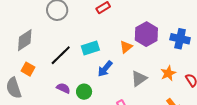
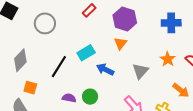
purple hexagon: (146, 34) -> (125, 19), moved
blue arrow: (105, 69) -> (105, 69), turned 90

